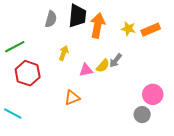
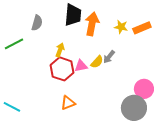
gray semicircle: (51, 19) -> (37, 23), moved
red hexagon: (28, 73) -> (62, 69), moved
orange triangle: (72, 98) -> (68, 103), moved
gray circle: (142, 115) -> (134, 108), size x1.6

